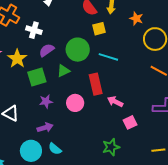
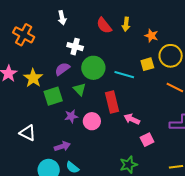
yellow square: (99, 29) -> (147, 64), moved
white cross: (34, 30) -> (75, 47), moved
green triangle: (63, 71) -> (80, 89), turned -48
purple star: (46, 101) -> (71, 116), moved

